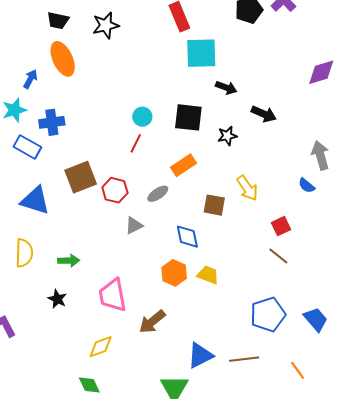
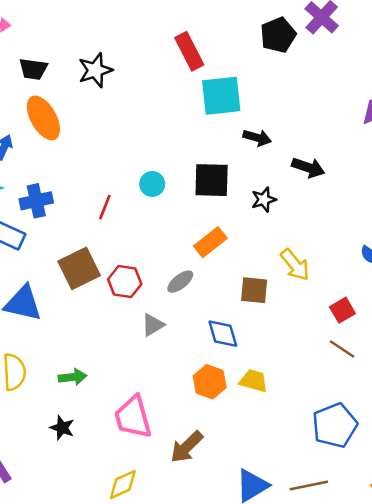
red line: (136, 143) -> (105, 207), moved

